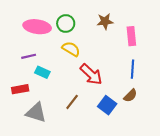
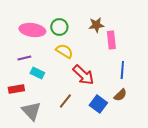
pink rectangle: (131, 36) -> (111, 40), moved
gray triangle: (36, 113) -> (31, 111), turned 30

